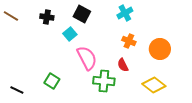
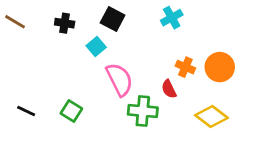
orange cross: (129, 41) -> (185, 67), moved
black line: (17, 90) -> (26, 111), moved

